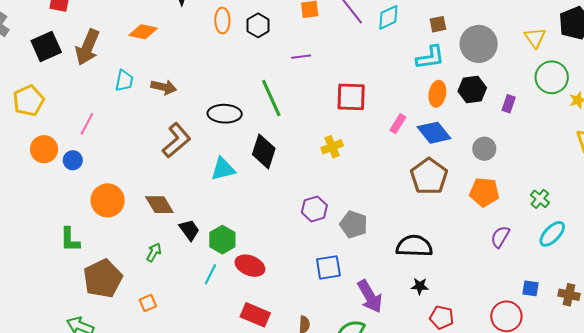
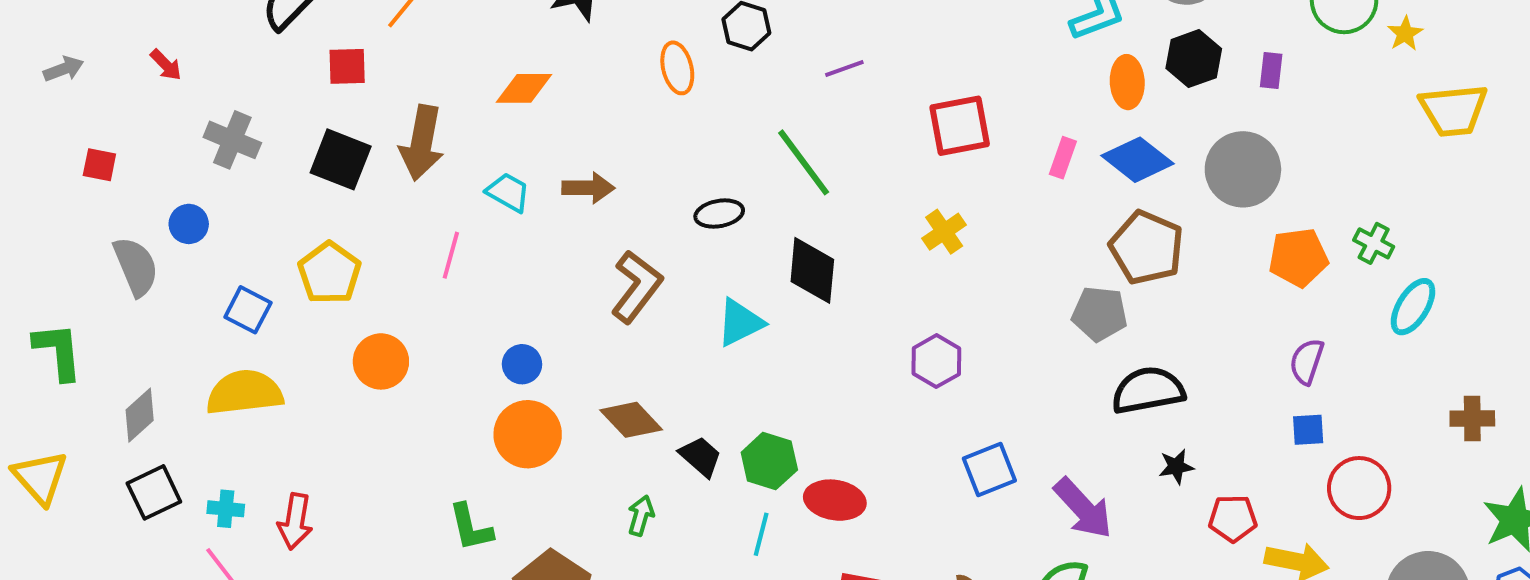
orange ellipse: (222, 20) -> (677, 68), moved
black square: (46, 47) -> (341, 159), turned -32
cyan trapezoid: (124, 81) -> (508, 192), turned -60
black ellipse: (225, 114) -> (719, 214), size x0.7
pink line: (87, 124) -> (451, 255), moved
gray circle: (484, 149) -> (1243, 169), size x1.6
blue circle: (73, 160) -> (522, 364), moved
orange pentagon: (484, 192) -> (1298, 257), moved
gray pentagon: (354, 224) -> (1100, 314), moved
purple semicircle: (500, 237) -> (1307, 361), moved
blue square: (530, 288) -> (1308, 430), moved

